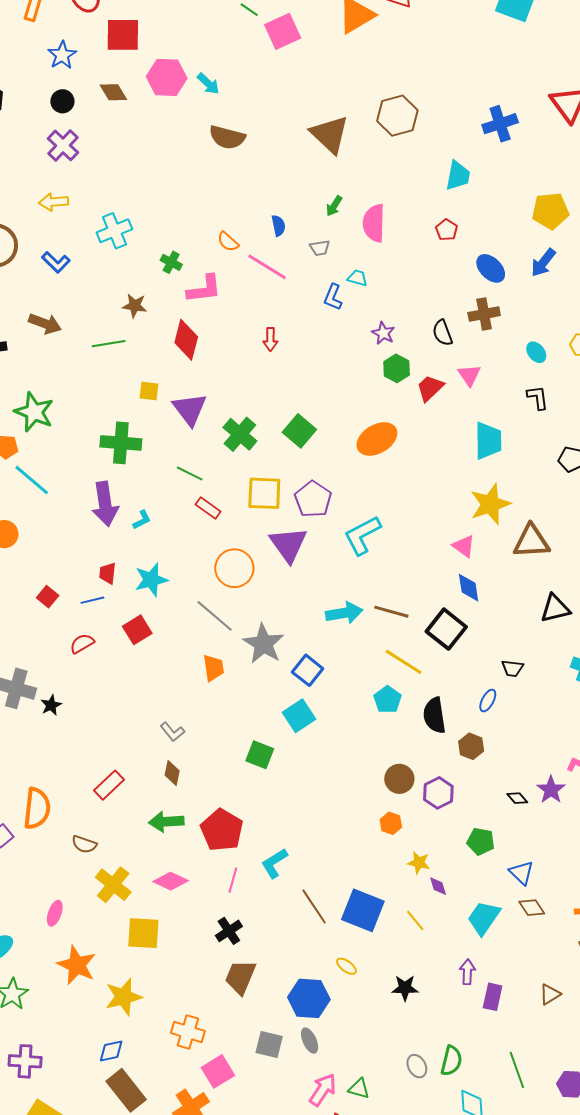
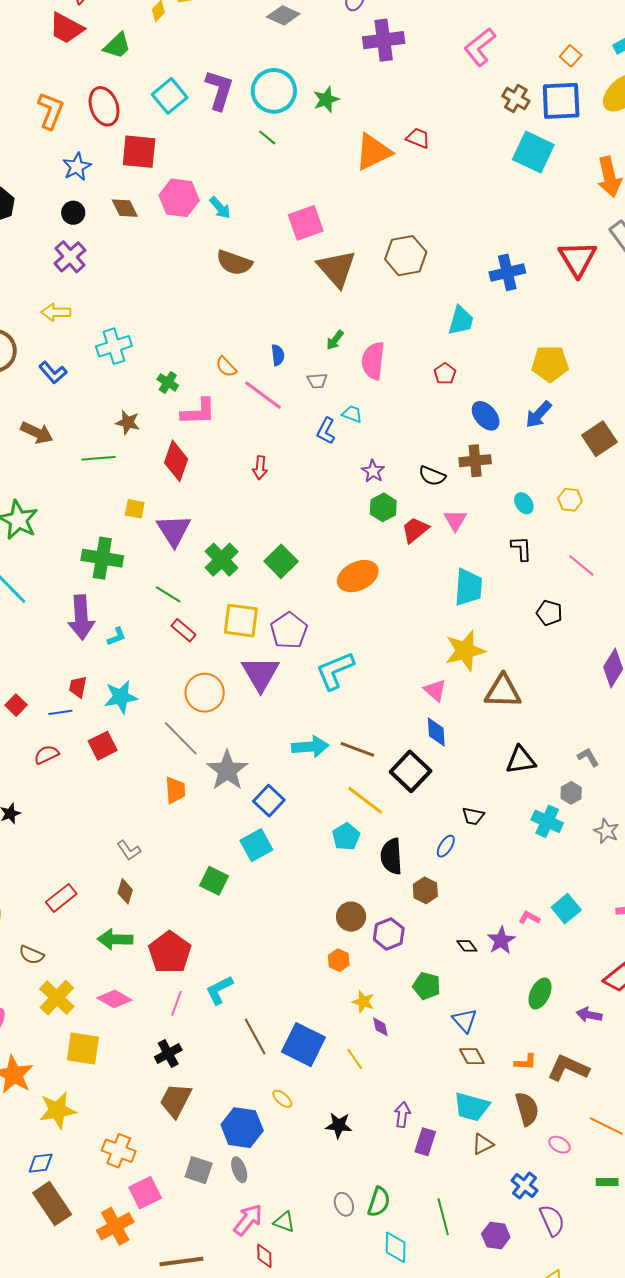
pink square: (283, 31) -> (306, 223), moved
black semicircle: (442, 333) -> (432, 476), turned -52
cyan trapezoid: (484, 918) -> (472, 1107), moved, turned -114

